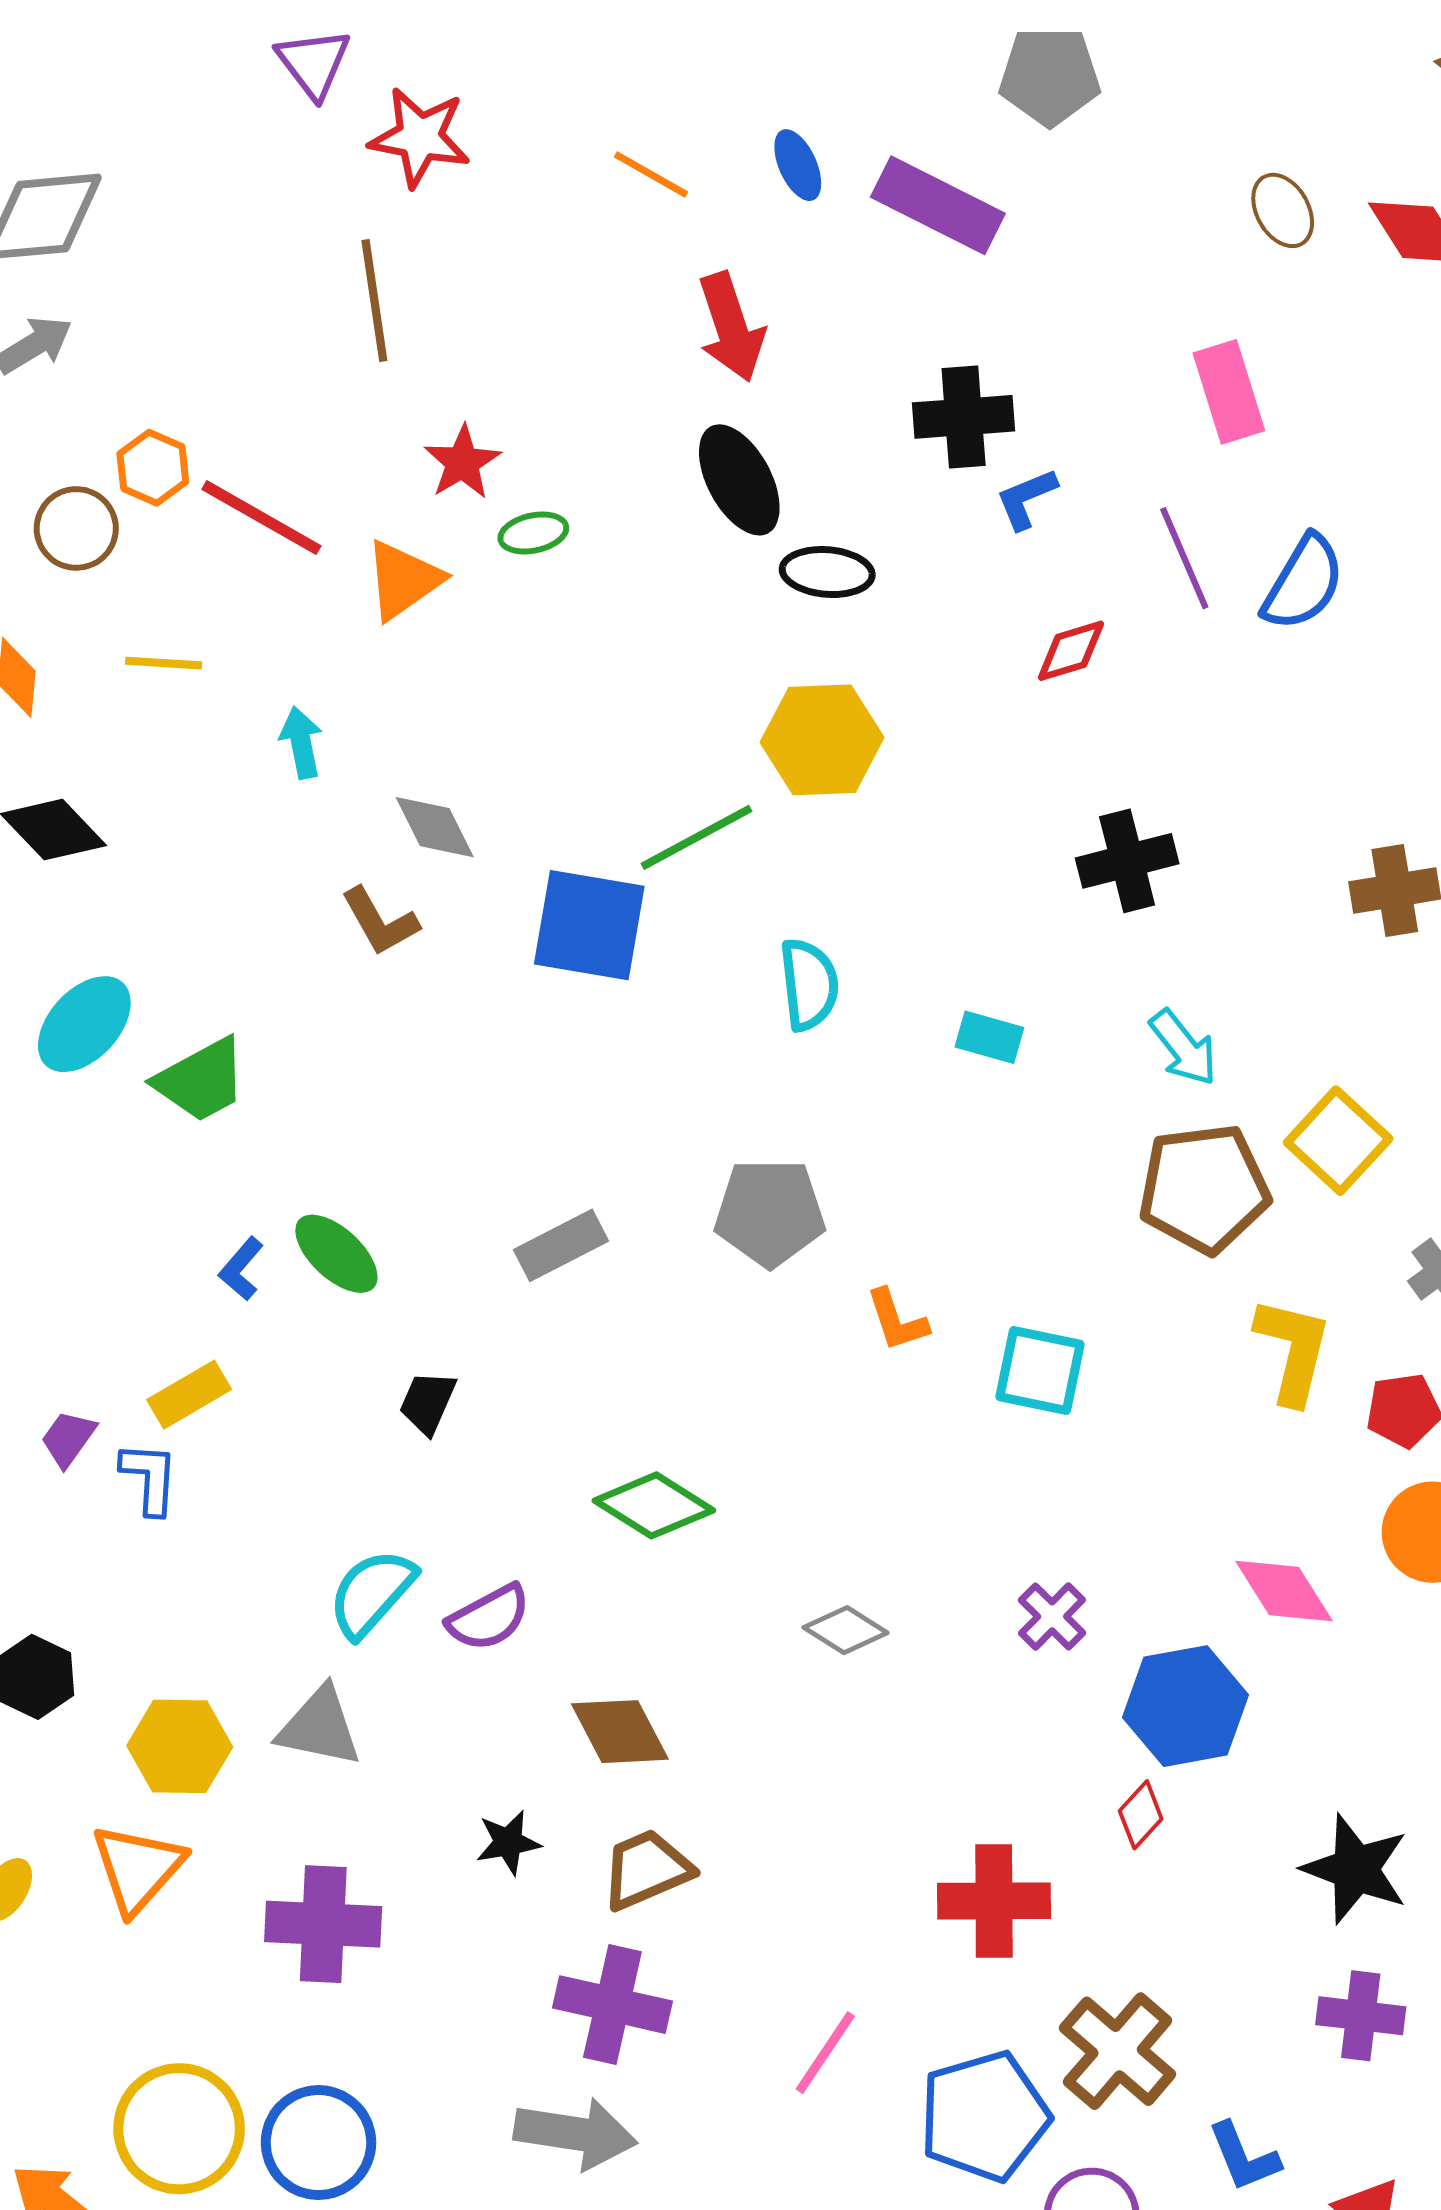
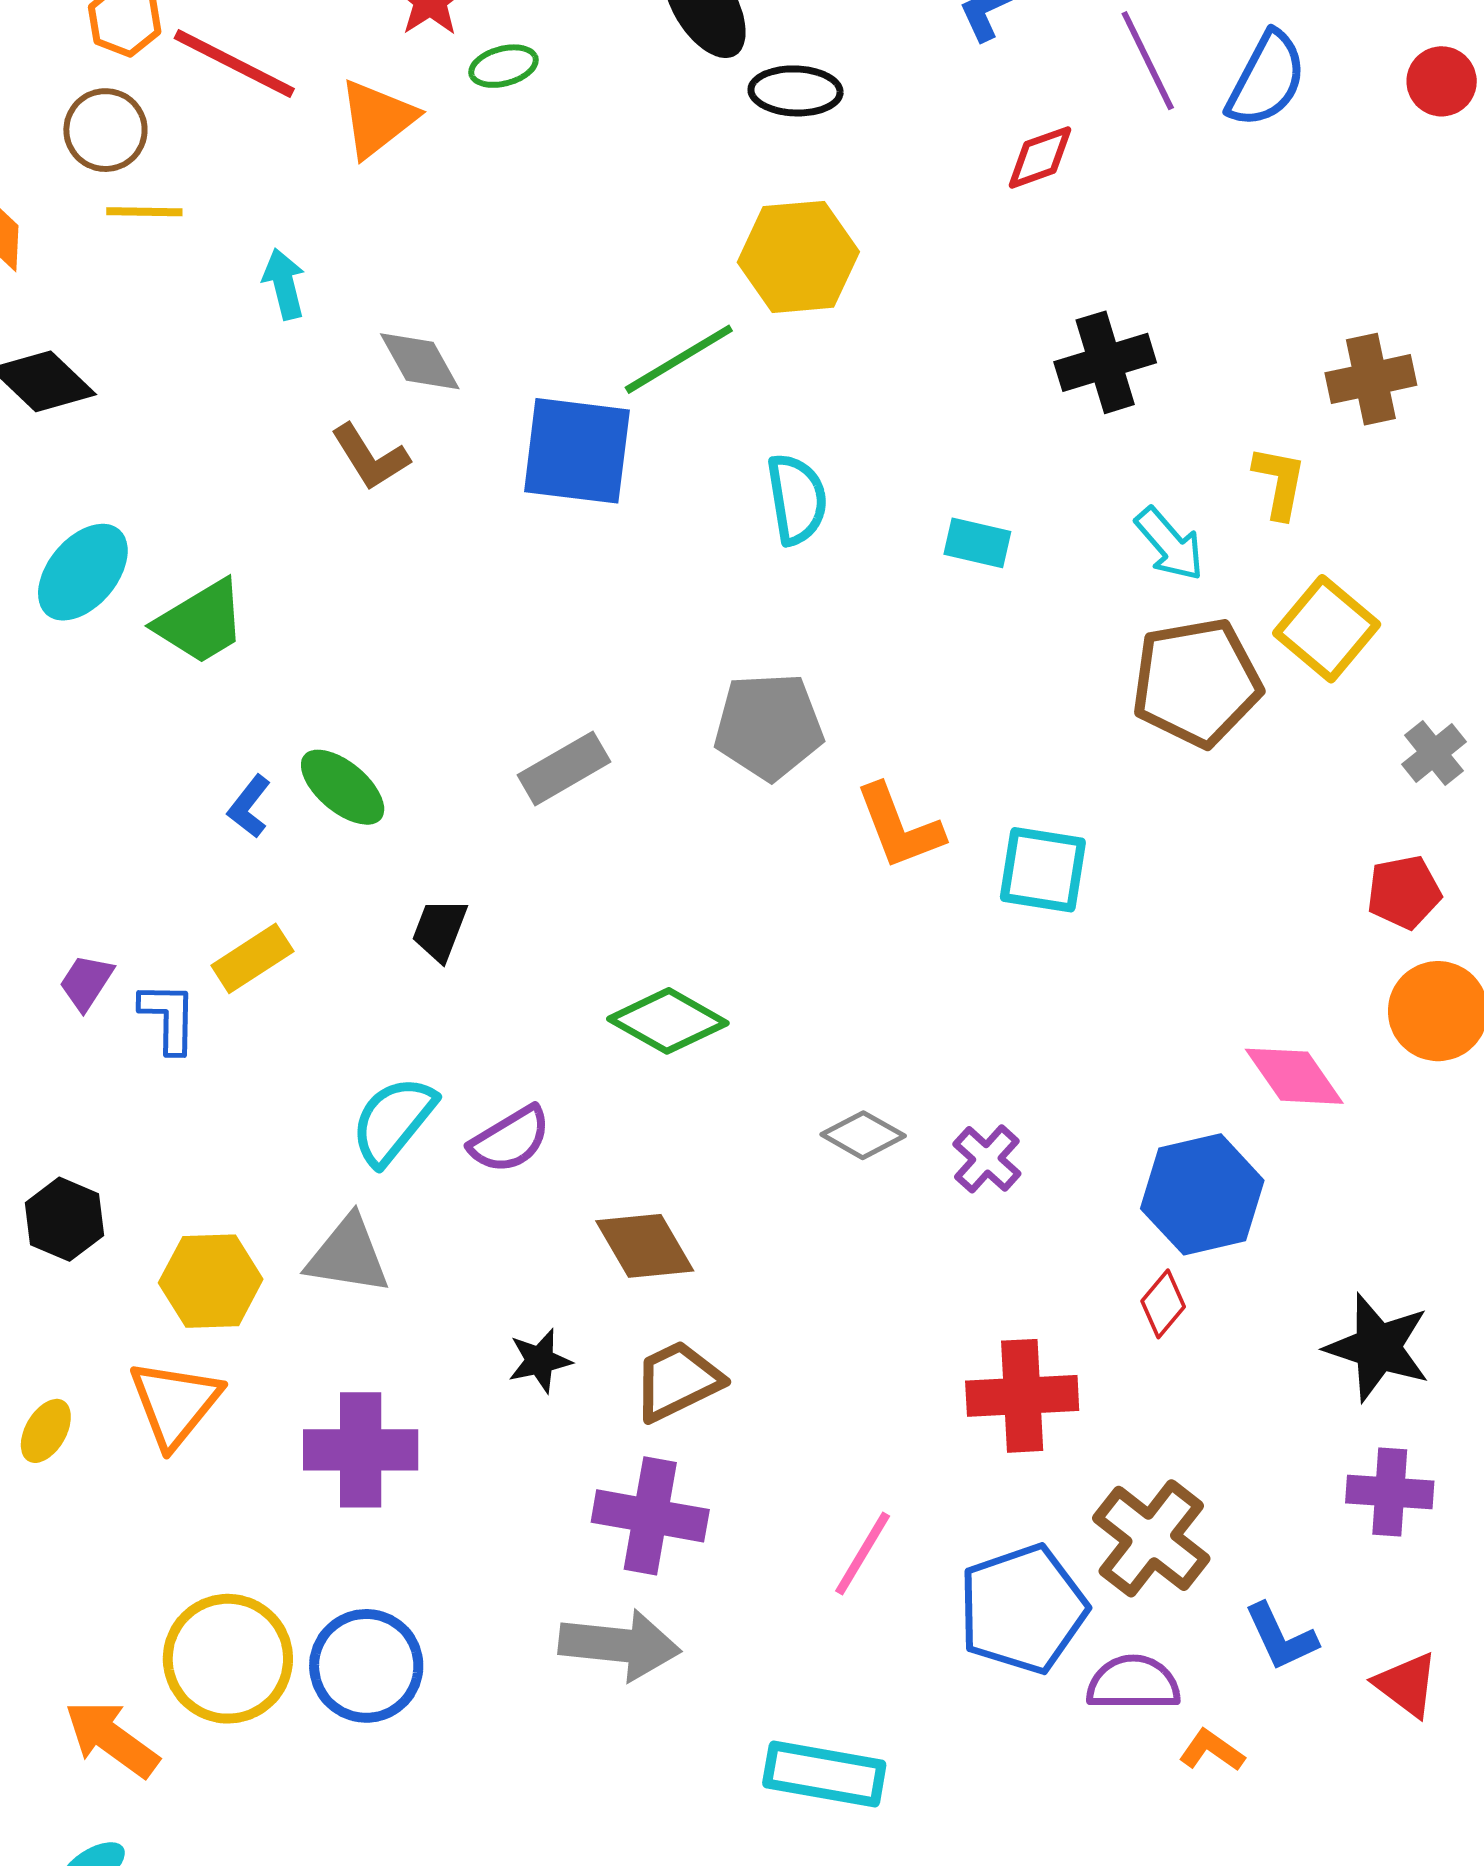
brown circle: (76, 528) -> (105, 130), moved
orange L-shape: (897, 1320) -> (899, 827), size x1.4
yellow L-shape: (1293, 1350) -> (1279, 482), moved, size x0.7
yellow rectangle: (189, 1395) -> (252, 958), moved
purple cross: (1052, 1616) -> (987, 1159), moved

